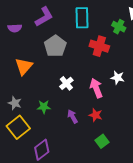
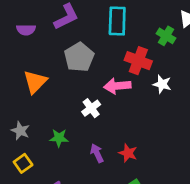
white star: (118, 78) -> (162, 84), moved
pink arrow: (96, 88) -> (117, 86), moved, turned -78
yellow square: (18, 127) -> (23, 163), size x0.6

